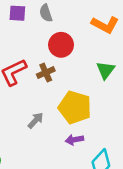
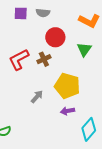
gray semicircle: (46, 13) -> (43, 13), turned -64
green triangle: (106, 70) -> (84, 49), moved

